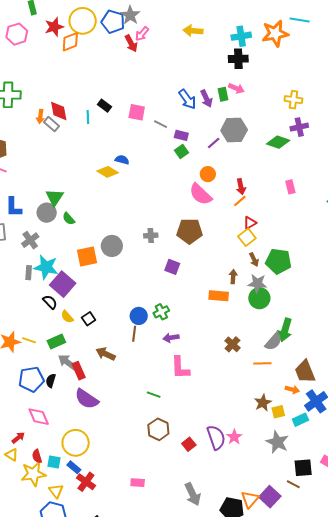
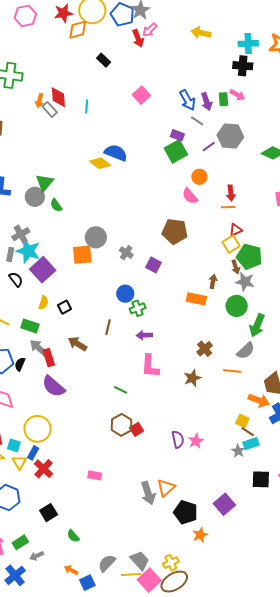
black rectangle: (104, 106) -> (104, 60), moved
pink square: (137, 112) -> (141, 95), moved, turned 30
gray line: (161, 124) -> (197, 121), moved
green square: (181, 151) -> (176, 151), size x1.6
blue semicircle: (122, 160) -> (116, 153), size x1.6
pink semicircle: (201, 194) -> (190, 196), size x0.7
orange line: (240, 201) -> (228, 207), turned 32
gray cross: (151, 236) -> (126, 253), moved, turned 32
gray cross: (30, 240) -> (21, 234), moved
orange square: (87, 256) -> (82, 255), moved
green pentagon: (278, 261) -> (249, 257), moved
gray star: (257, 283) -> (245, 282), moved
black semicircle: (50, 302) -> (16, 279), moved
blue circle: (139, 316) -> (125, 294), moved
yellow semicircle: (67, 317) -> (43, 303), turned -128
green arrow: (285, 330) -> (257, 325), moved
green rectangle: (56, 341) -> (30, 326), turned 36
orange arrow: (292, 390) -> (259, 400), size x1.5
brown star: (263, 403) -> (192, 378), moved
yellow square: (278, 412) -> (242, 421), turned 32
cyan rectangle: (300, 420) -> (251, 444), moved
purple semicircle: (216, 437) -> (178, 439), size x0.7
gray star: (277, 442) -> (238, 451), size x0.6
red square: (189, 444) -> (137, 429), moved
blue rectangle: (74, 467) -> (33, 453), turned 72
brown line: (293, 484) -> (248, 432), moved
yellow triangle: (56, 491) -> (19, 462), moved
orange triangle: (250, 499) -> (166, 488), moved

